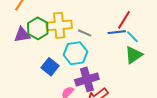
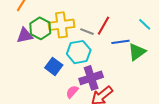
red line: (124, 20) -> (104, 26), moved
blue line: (117, 32) -> (120, 42), moved
cyan line: (132, 37) -> (145, 24), moved

